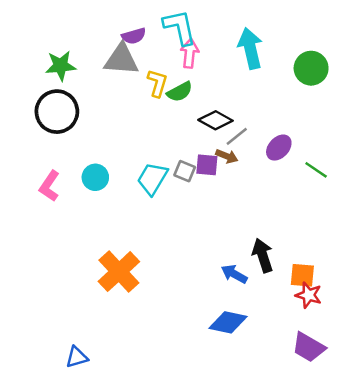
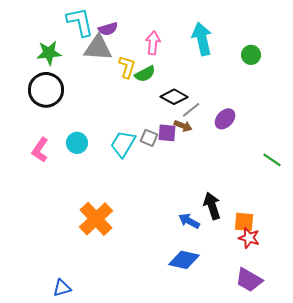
cyan L-shape: (180, 27) -> (80, 22), moved
green circle: (311, 68) -> (251, 55), size x0.7
green line: (316, 170) -> (272, 160), moved

